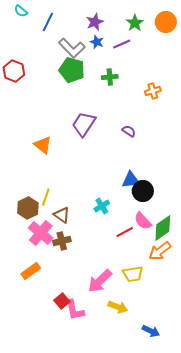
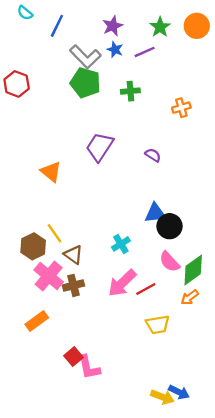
yellow line: (46, 197) -> (55, 233), turned -54
red line: (125, 232) -> (146, 289), moved
orange arrow: (160, 251) -> (190, 297), size x0.7
pink arrow: (100, 281) -> (122, 283), moved
yellow arrow: (118, 307) -> (162, 397), moved

